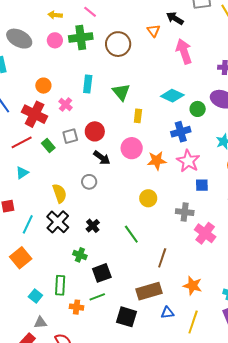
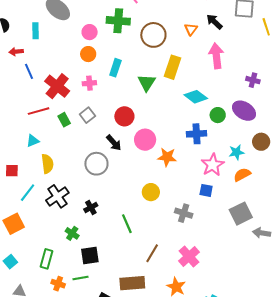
pink circle: (55, 40) -> (90, 32), moved
orange circle: (43, 86) -> (88, 54), moved
pink cross: (65, 104) -> (89, 83), turned 32
yellow rectangle: (138, 116) -> (173, 67), moved, size x1.6
red circle: (95, 131) -> (124, 116), moved
gray square: (70, 136) -> (87, 115), turned -35
pink star: (188, 161) -> (213, 165), moved
gray circle: (89, 182) -> (96, 164), size x1.5
yellow semicircle: (60, 193) -> (47, 164), moved
pink cross: (205, 233) -> (189, 257), moved
cyan square: (35, 296) -> (10, 262), moved

